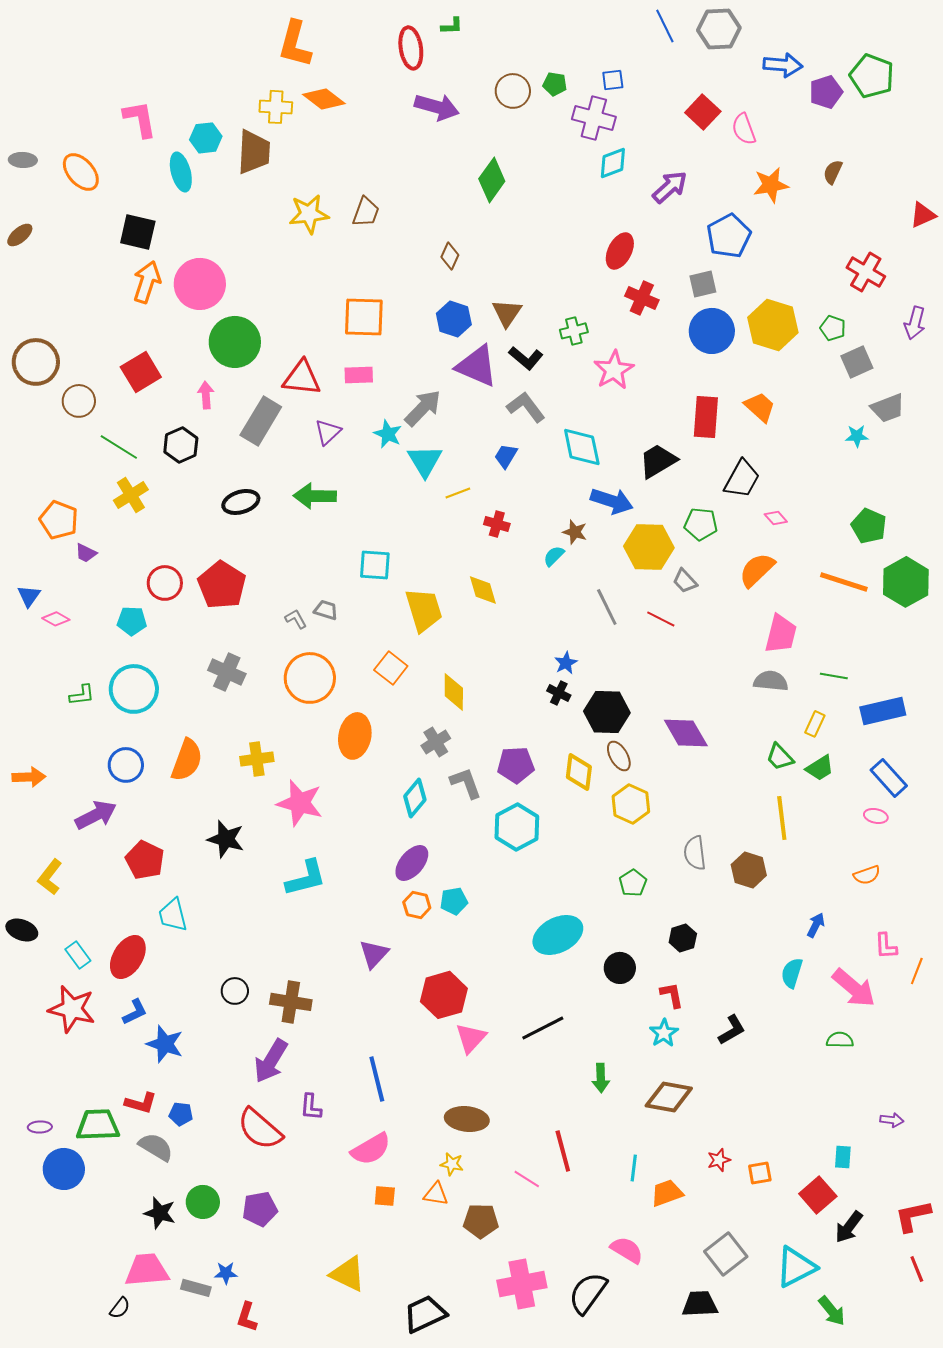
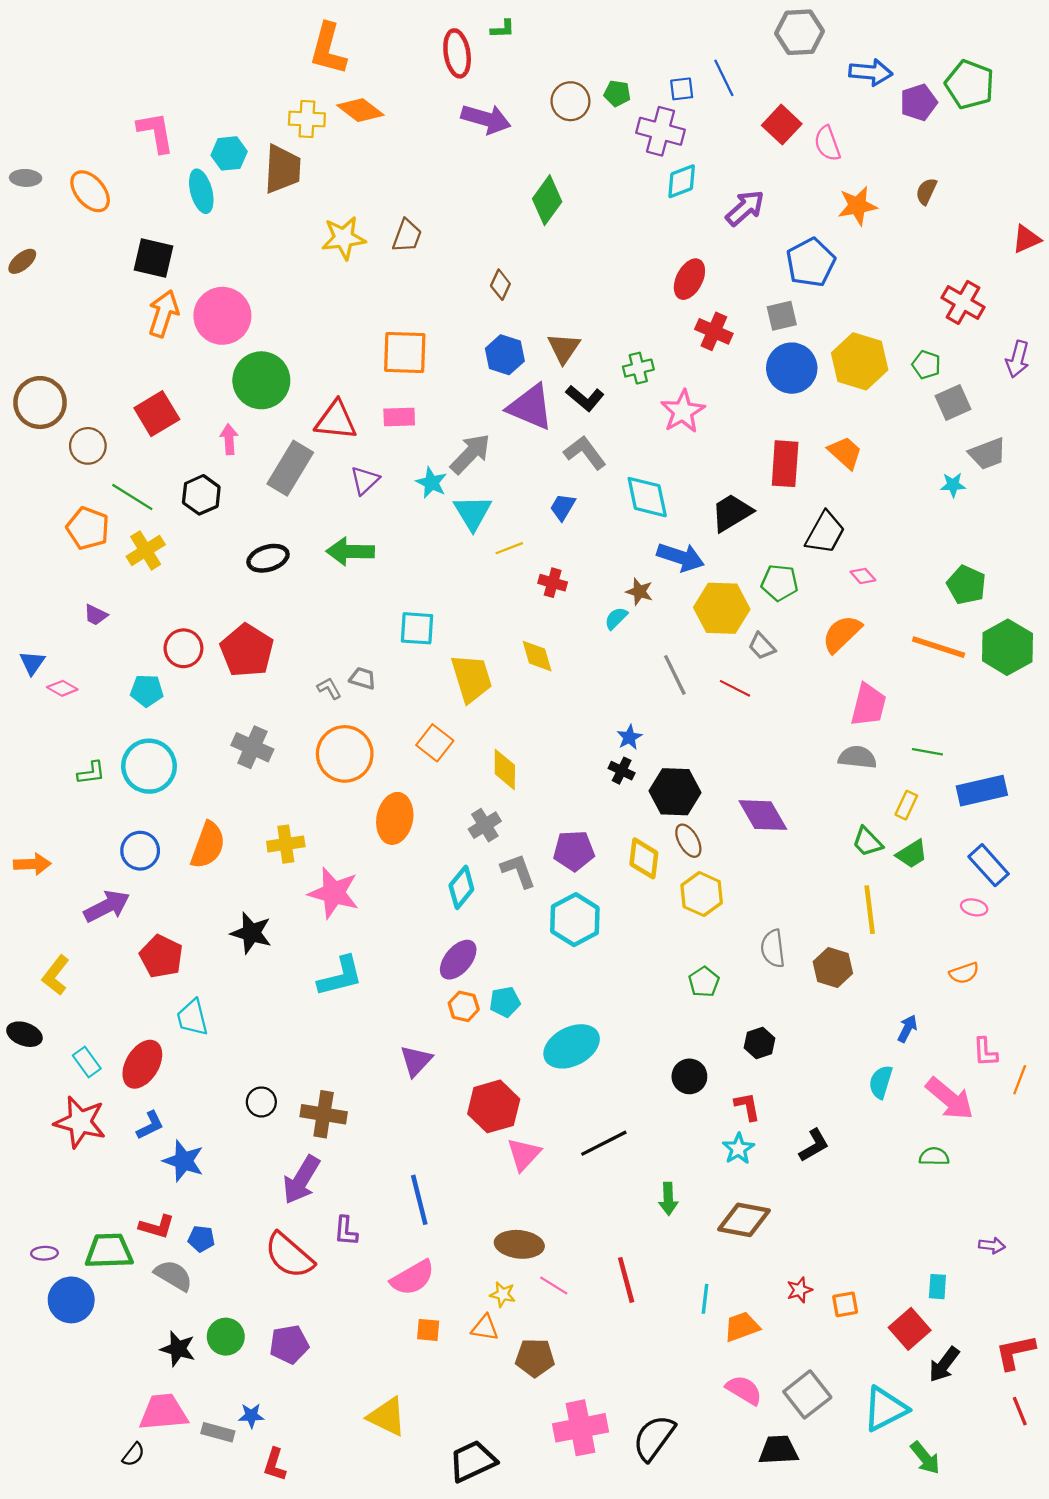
blue line: (665, 26) -> (724, 78), moved
orange pentagon: (59, 520) -> (88, 528), moved
cyan ellipse: (558, 935) -> (572, 1046), moved
pink line: (527, 1179) -> (554, 1285), moved
pink semicircle: (627, 1250) -> (744, 1390), moved

